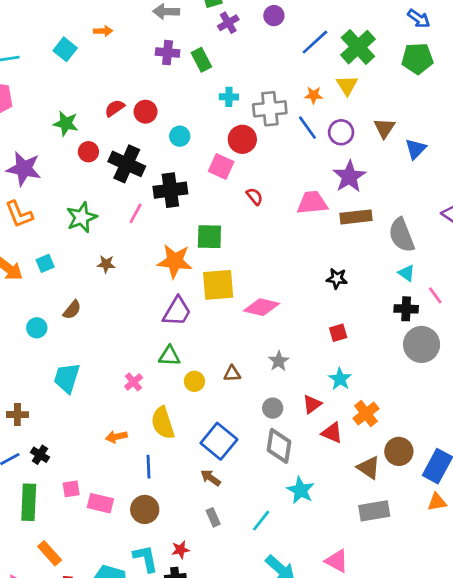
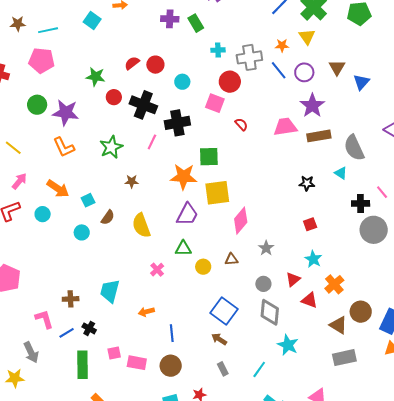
cyan square: (45, 263) -> (88, 200), moved
cyan triangle: (407, 273) -> (341, 173), moved
pink diamond: (261, 307) -> (241, 221), moved, turned -60
cyan trapezoid: (67, 378) -> (110, 291), moved
yellow semicircle: (163, 423) -> (141, 225), moved

